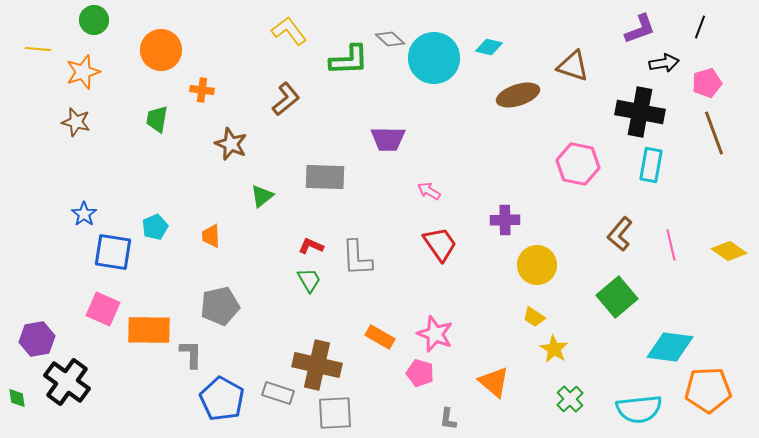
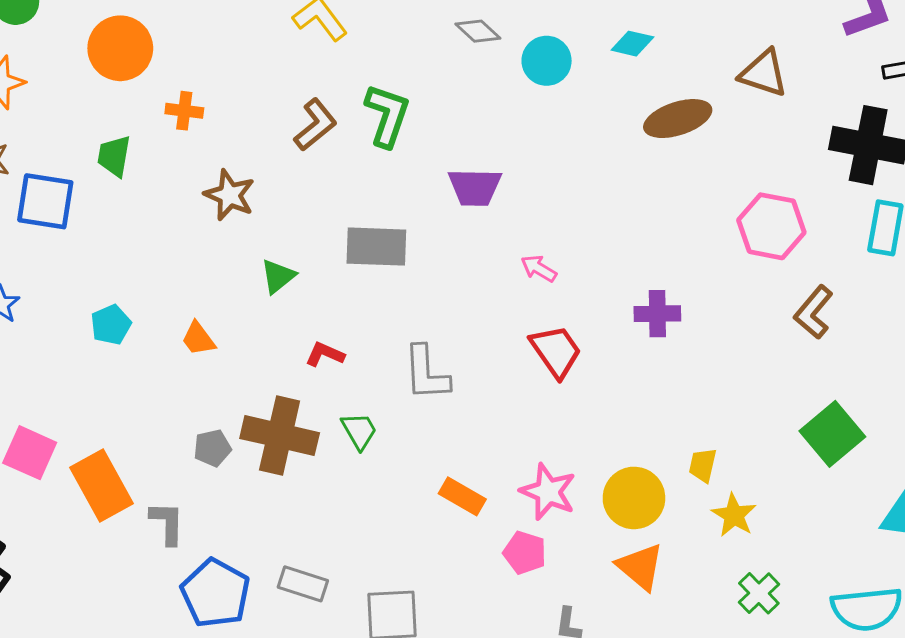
cyan circle: (434, 58) -> (547, 61), size x0.6
green L-shape: (349, 60) -> (387, 115), moved, turned -69
brown L-shape: (620, 234) -> (814, 312), moved
orange trapezoid: (211, 236) -> (198, 339), turned -35
red L-shape: (311, 246) -> (325, 354), moved
blue square: (113, 252) -> (45, 201), moved
yellow circle: (537, 265) -> (634, 498), moved
green trapezoid: (309, 280) -> (359, 431), moved
gray pentagon: (220, 306) -> (212, 448), size x0.6
yellow trapezoid: (534, 317) -> (703, 465), turned 70
orange rectangle: (149, 330) -> (102, 485), turned 60
brown cross: (317, 365) -> (280, 436), moved

